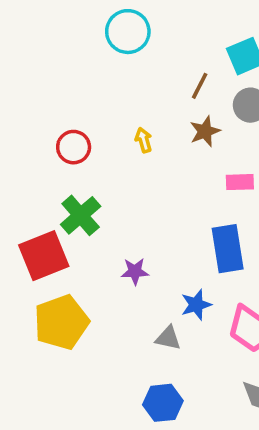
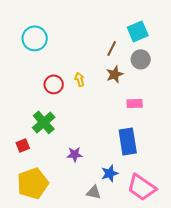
cyan circle: (128, 32) -> (35, 38), moved
red circle: (74, 147) -> (54, 84), moved
red square: (44, 256) -> (23, 145), size x0.5

